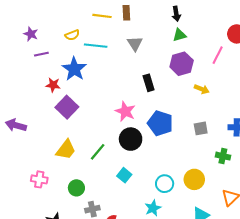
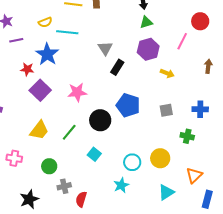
gray triangle: (135, 44) -> (105, 48), moved
black rectangle: (149, 83) -> (117, 67), turned 49
pink star: (125, 111) -> (77, 92), moved, turned -30

